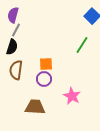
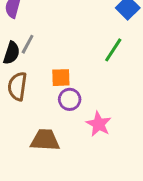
gray line: (16, 30) -> (28, 44), moved
purple circle: (44, 79) -> (70, 99), moved

